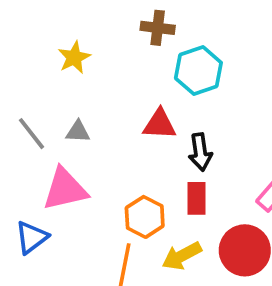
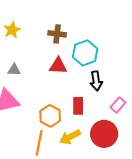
brown cross: (158, 28) -> (57, 34), moved
cyan hexagon: (198, 70) -> (85, 53), moved
black arrow: (200, 152) -> (96, 81), moved

